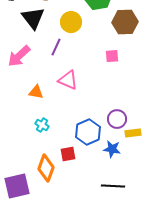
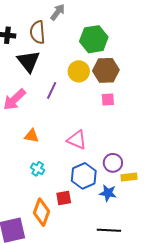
yellow circle: (71, 22) -> (79, 71), moved
brown hexagon: (125, 22) -> (106, 70), moved
pink triangle: (68, 80) -> (77, 140), moved

